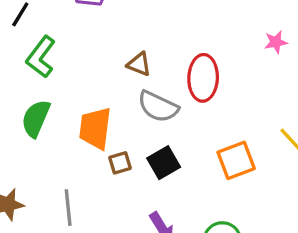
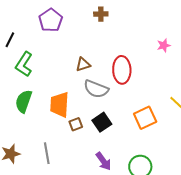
brown triangle: (139, 64) -> (83, 64), turned -35

